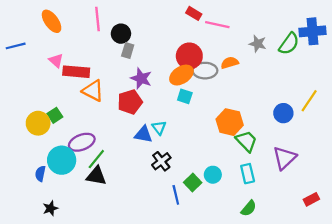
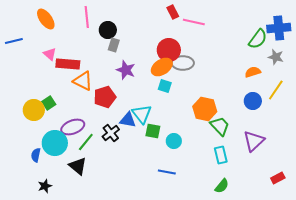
red rectangle: (194, 13) -> (173, 12), turned 32
gray star: (258, 44) -> (276, 57), moved
orange semicircle: (230, 63) -> (253, 72), moved
red pentagon: (130, 102) -> (105, 97), moved
cyan triangle: (159, 128) -> (142, 114), size x1.5
black cross: (161, 161) -> (111, 133), moved
cyan circle: (213, 175) -> (174, 141), moved
black triangle: (96, 176) -> (78, 166), moved, turned 30
green square: (193, 183) -> (153, 131), moved, turned -35
blue line: (176, 195) -> (167, 172), moved, turned -66

